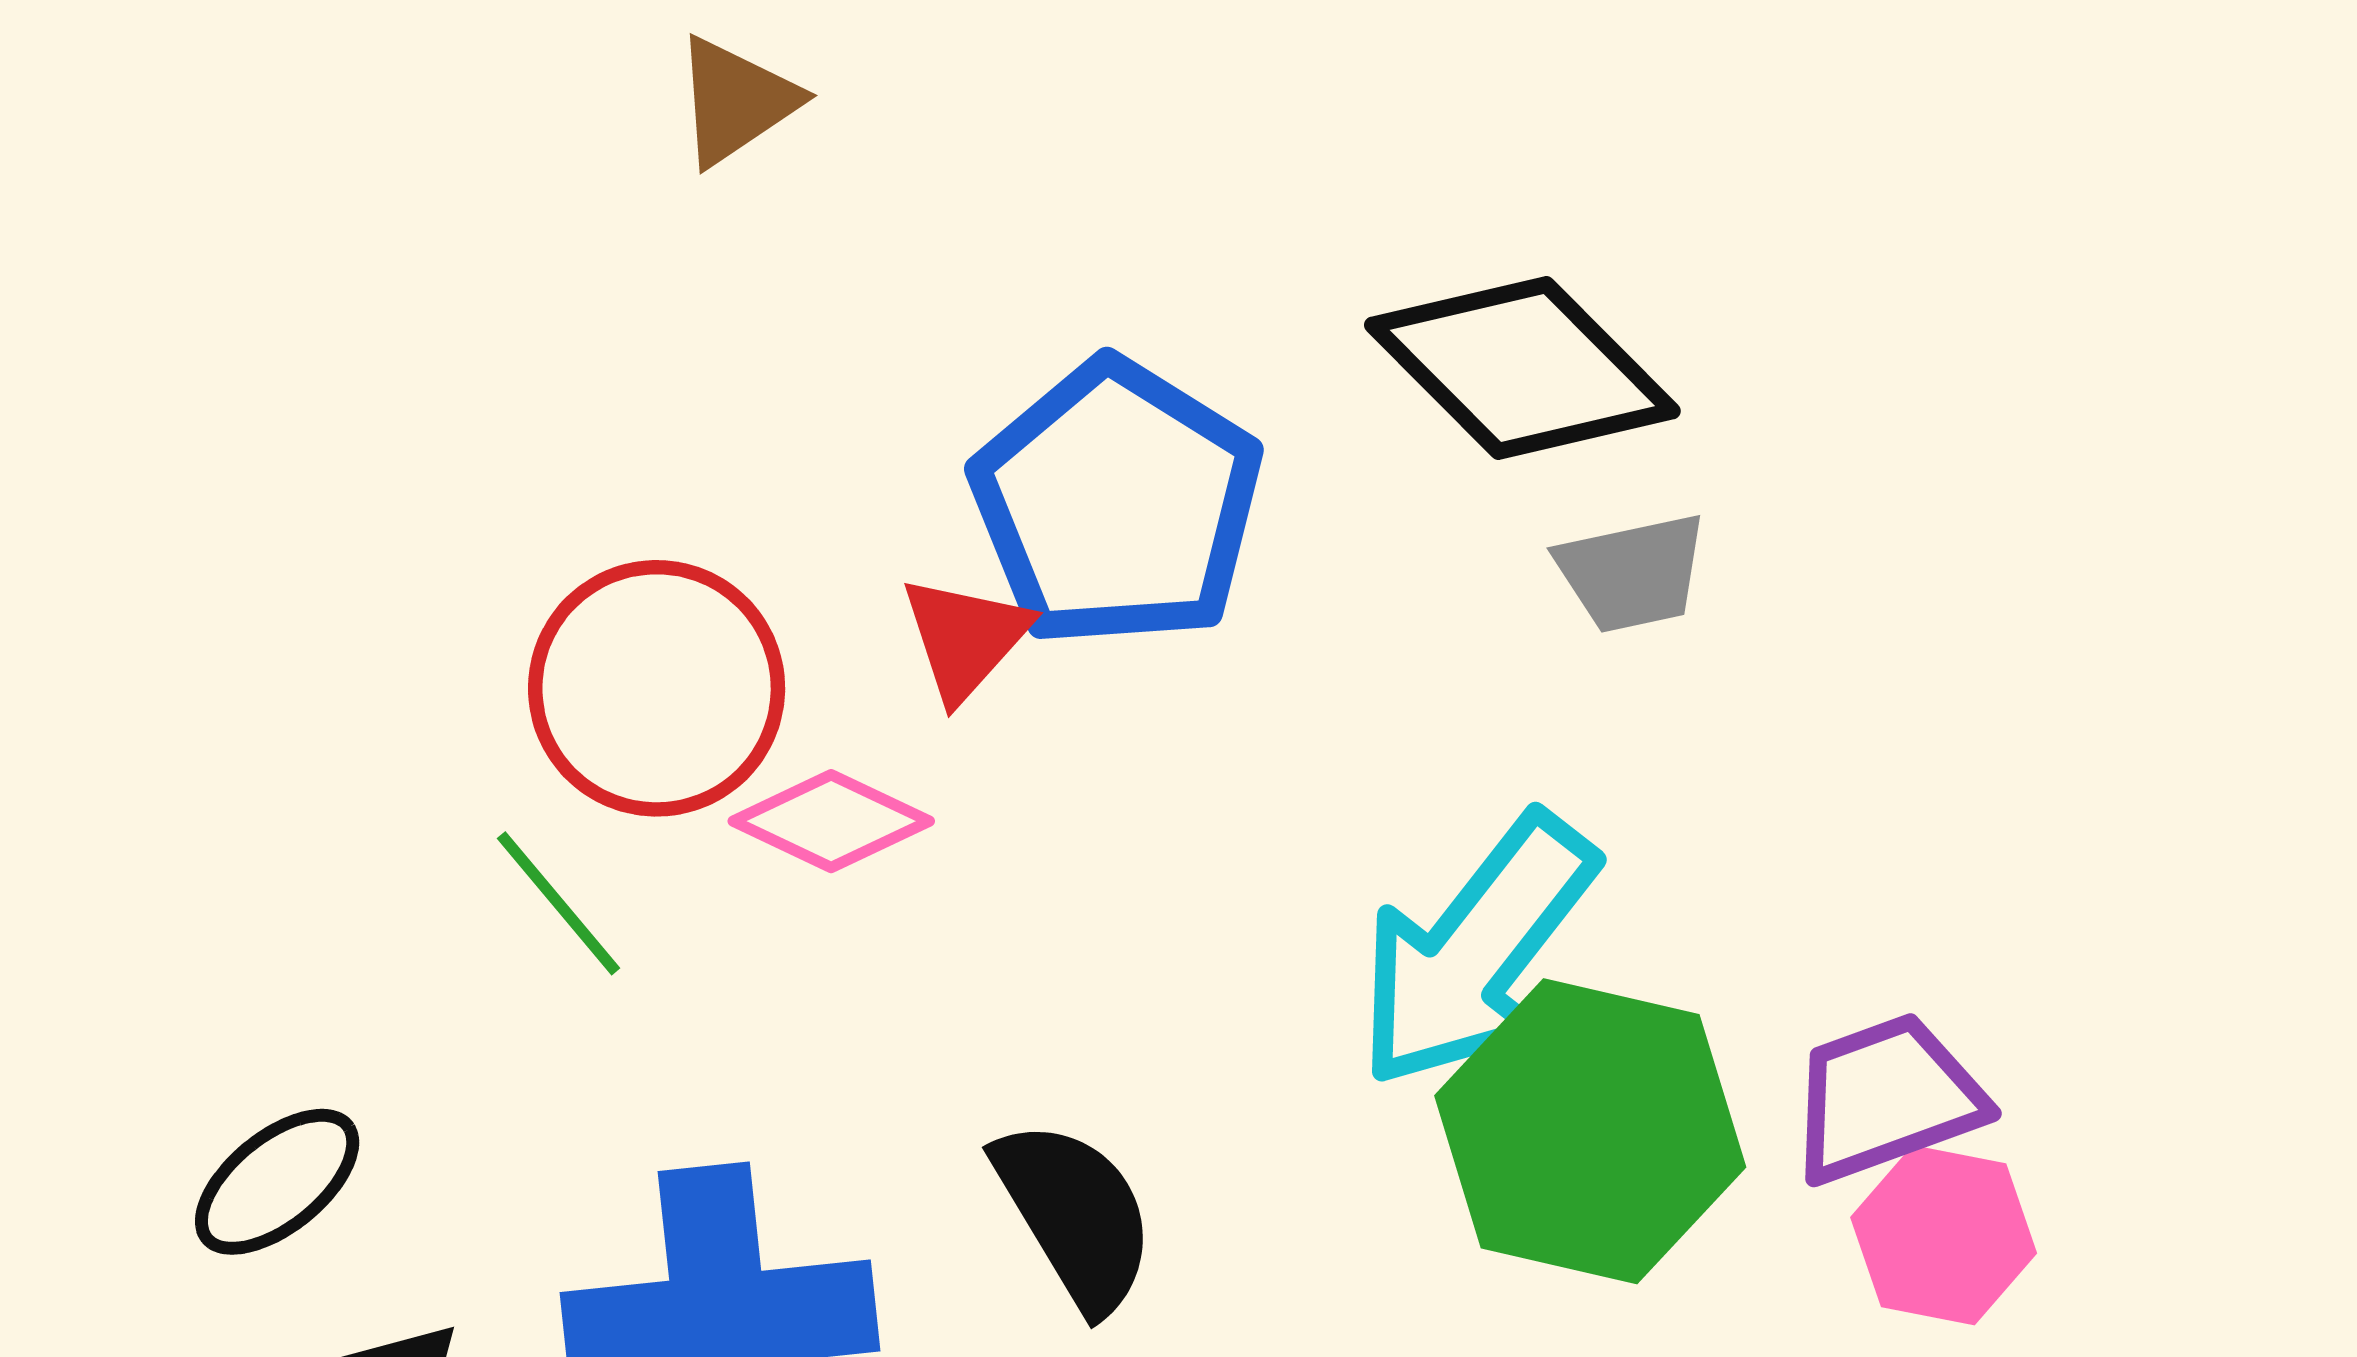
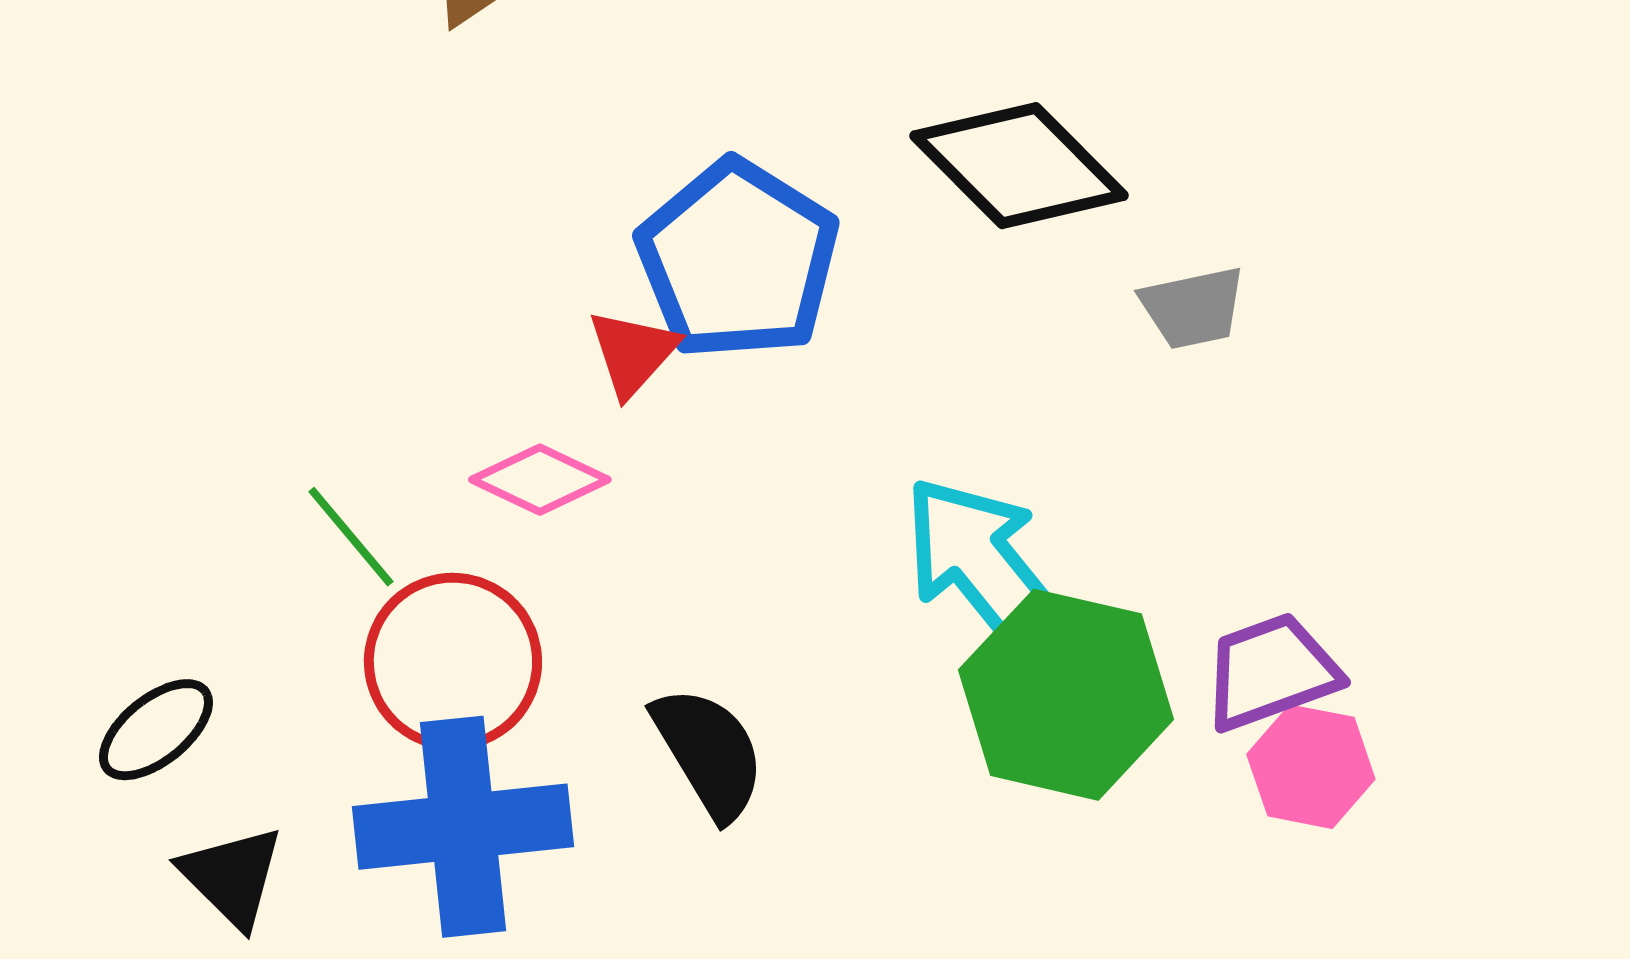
gray trapezoid: (1632, 573) -> (1193, 308), moved
red circle: (657, 688) -> (453, 662), moved
cyan arrow: (1476, 951) -> (987, 570), turned 103

